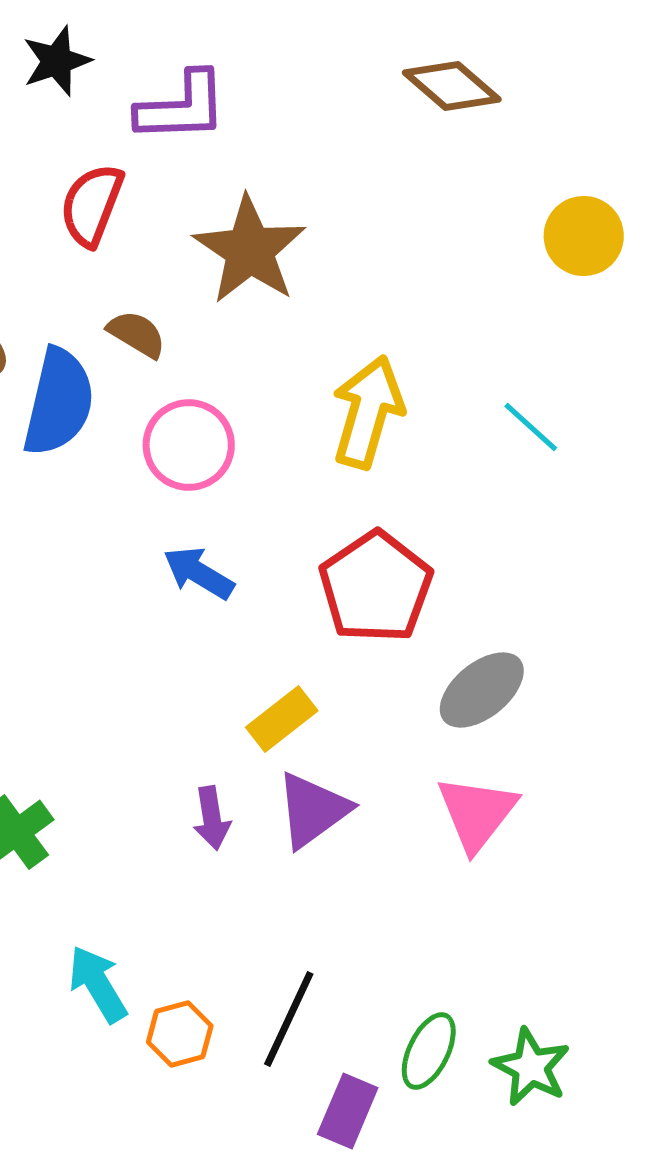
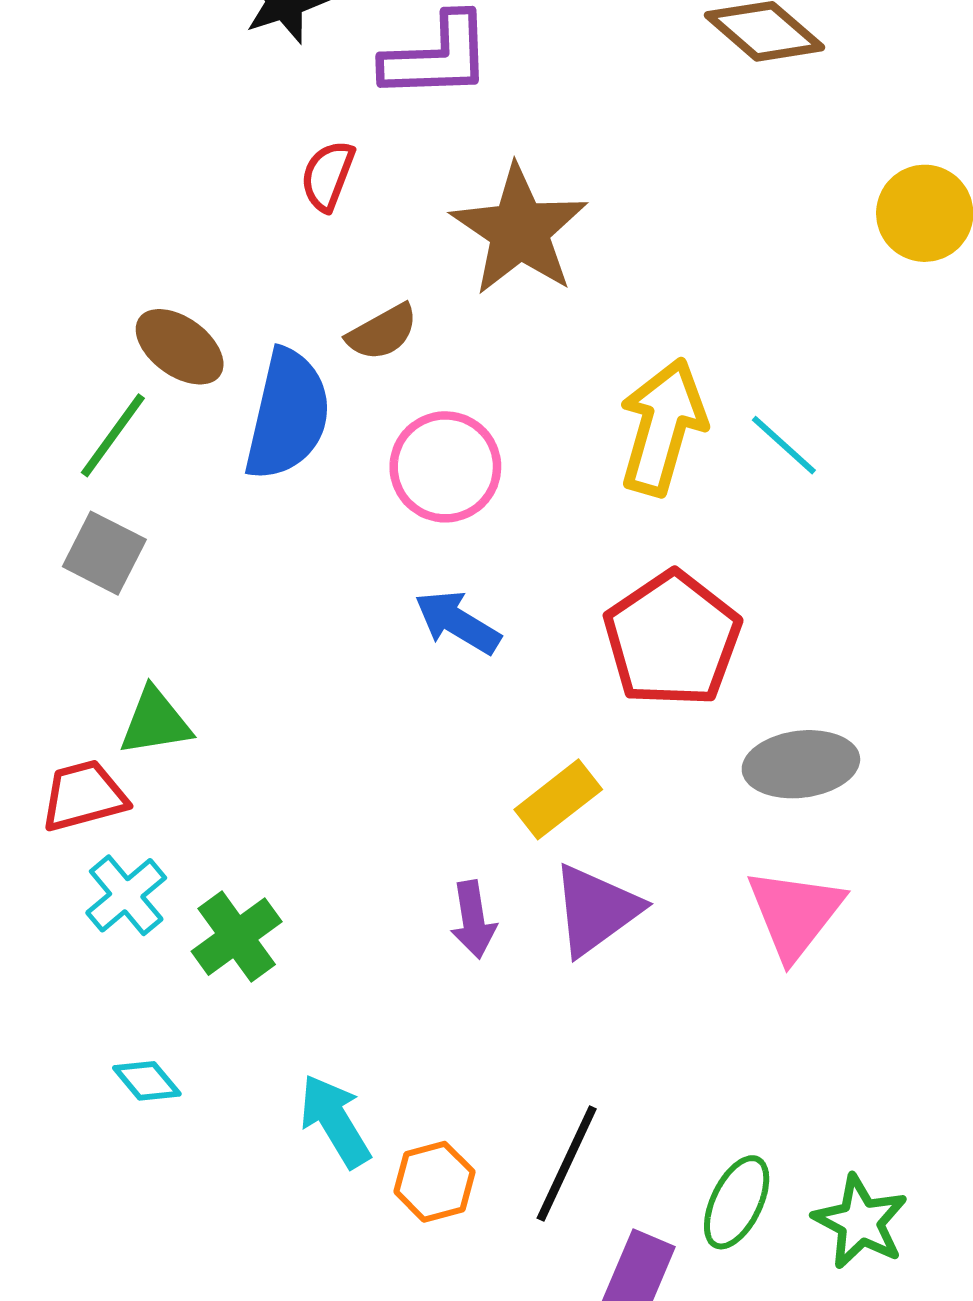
red semicircle: (92, 205) -> (328, 176), size x0.7
brown semicircle: (137, 334) -> (382, 332), turned 120
cyan line: (531, 427) -> (784, 445), moved
gray ellipse: (482, 690) -> (801, 764), turned 32

